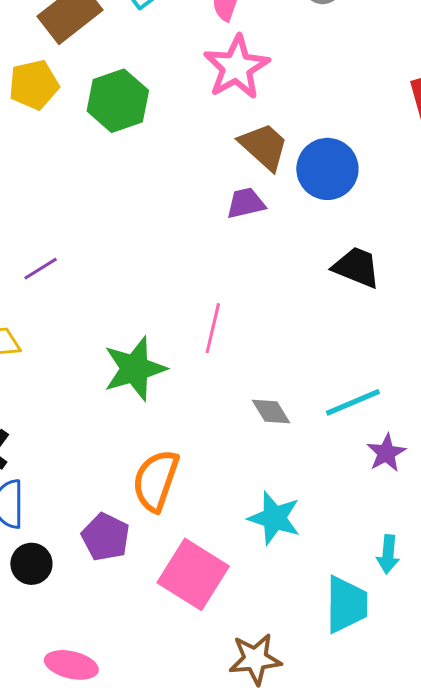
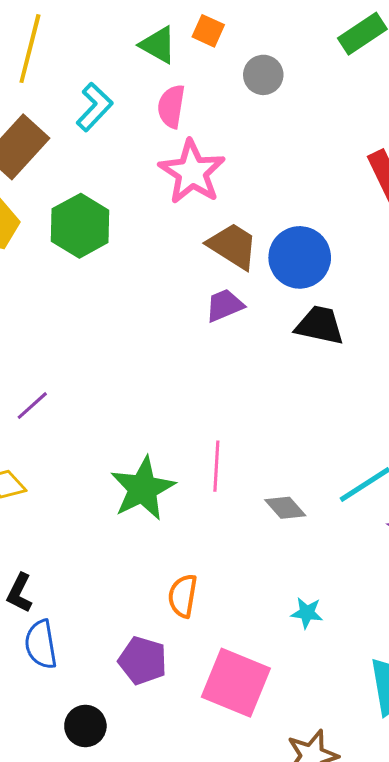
black trapezoid: (356, 267) -> (320, 325), moved
pink line: (213, 328) -> (216, 466), moved
orange semicircle: (156, 480) -> (183, 596), size x0.7
cyan star: (274, 518) -> (307, 613), size x0.6
black circle: (31, 564) -> (85, 726), moved

